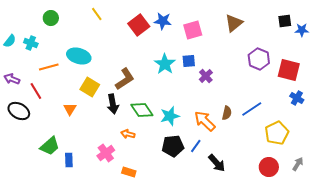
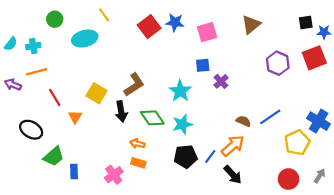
cyan cross: (31, 43) -> (33, 46), turned -32
cyan ellipse: (79, 56) -> (85, 39), moved, turned -30
cyan star: (165, 64) -> (180, 91), moved
orange line: (49, 67) -> (36, 72), moved
red square: (289, 70) -> (314, 58), moved, turned -35
red line: (36, 91) -> (55, 98), moved
blue cross: (297, 98) -> (319, 121), moved, size x1.5
black ellipse: (19, 111) -> (31, 130), moved
brown semicircle: (227, 113) -> (243, 121), turned -80
orange arrow: (205, 121) -> (233, 146), moved, turned 95
pink cross: (106, 153) -> (114, 175), moved
orange rectangle: (129, 172) -> (138, 163), moved

